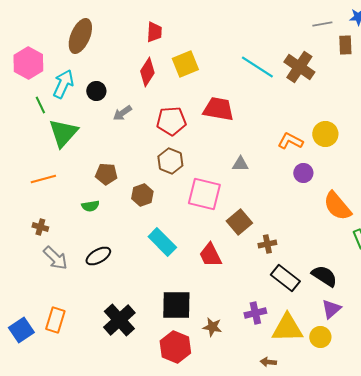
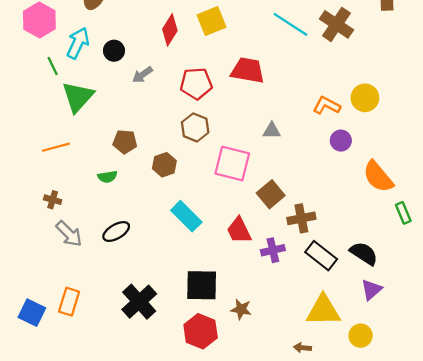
brown cross: (267, 244) -> (301, 218), size x1.4
purple cross: (255, 313) -> (273, 250), moved
blue square: (21, 330) -> (32, 313), turned -30
yellow circle: (320, 337) -> (361, 336), moved

